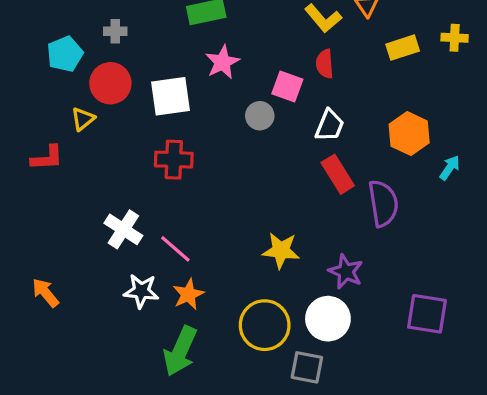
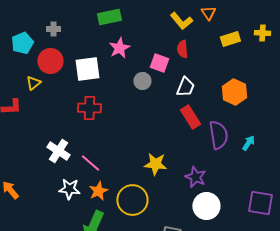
cyan arrow: (450, 168) -> (248, 143), moved
purple square: (427, 314) -> (260, 203), moved
white circle: (328, 319) -> (206, 206), moved
yellow circle: (265, 325) -> (132, 200), moved

